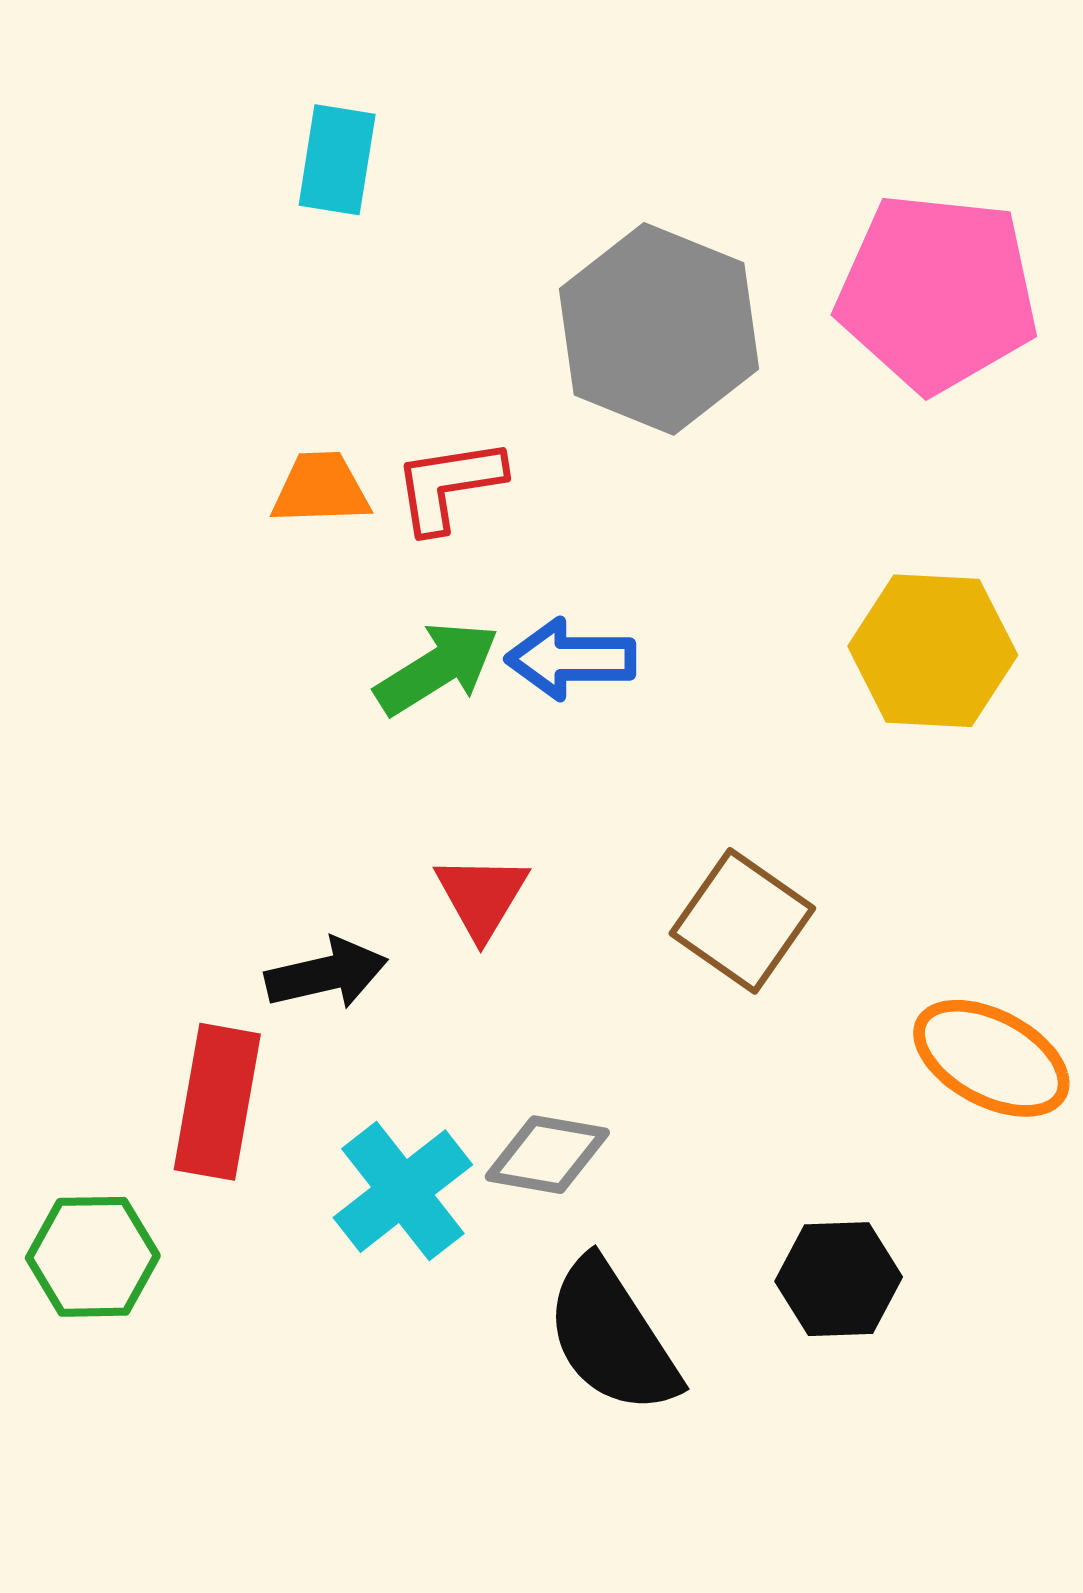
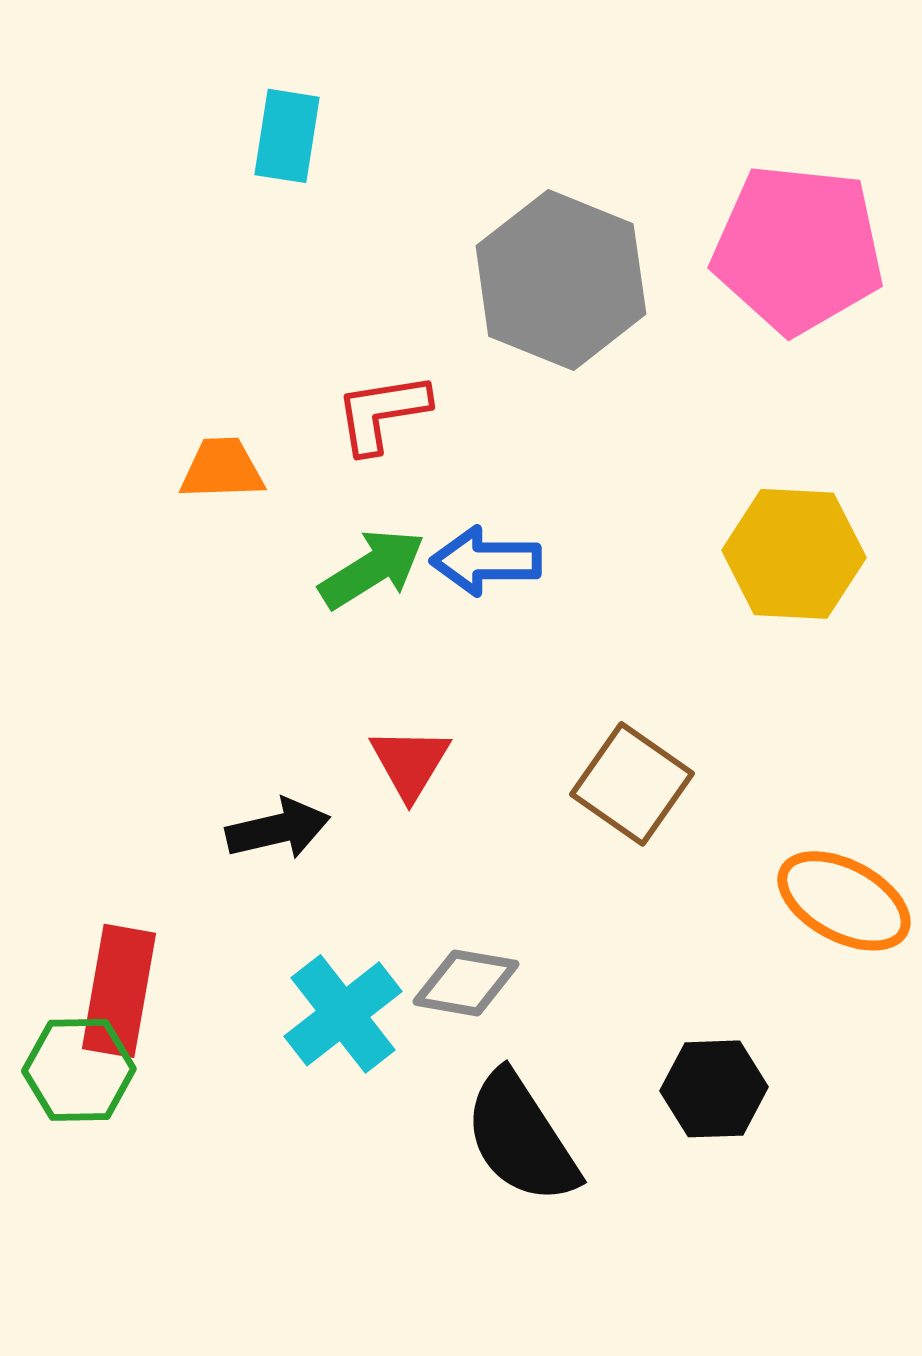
orange trapezoid: (321, 489) -> (222, 469), moved
red rectangle: (217, 1102) -> (119, 991), moved

